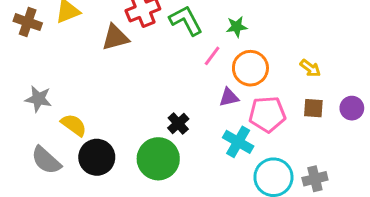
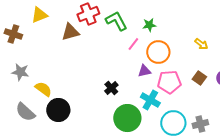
brown cross: (28, 22) -> (13, 34), moved
yellow arrow: (310, 68) -> (201, 44), moved
brown square: (313, 108) -> (199, 78), turned 32
green circle: (158, 159) -> (127, 118), moved

